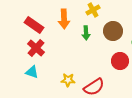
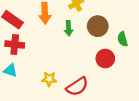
red cross: (36, 48) -> (15, 44), turned -36

